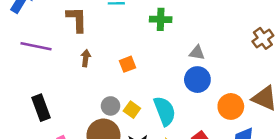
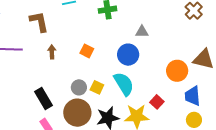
orange square: (127, 64) -> (87, 51), turned -32
blue circle: (197, 80) -> (128, 55), moved
black rectangle: (41, 108) -> (43, 98), moved

